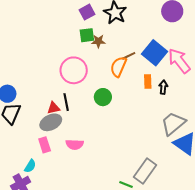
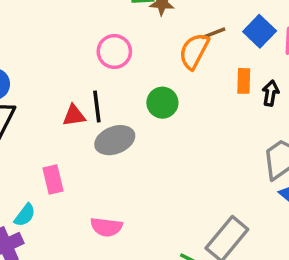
blue square: (154, 53) -> (260, 31), size x0.7
pink circle: (74, 70) -> (114, 51), size x0.7
gray ellipse: (51, 122) -> (115, 140), moved
pink semicircle: (75, 144) -> (106, 227), moved

